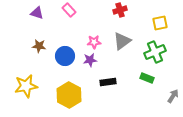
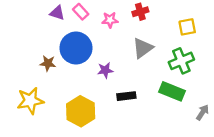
purple triangle: (37, 13) -> (57, 13), moved
pink star: (94, 42) -> (110, 20), moved
brown star: (39, 46) -> (48, 63), moved
blue circle: (65, 56) -> (76, 48), moved, size x1.4
green rectangle: (147, 78) -> (172, 91), size x1.5

